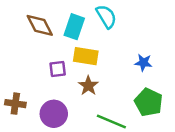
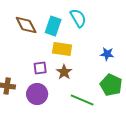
purple square: (58, 69) -> (40, 68), moved

